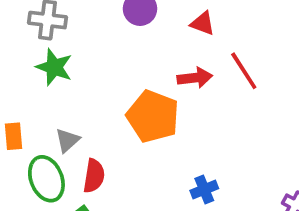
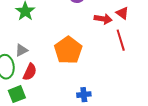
red triangle: (203, 23) -> (122, 13), moved
red arrow: (195, 78) -> (103, 19), moved

